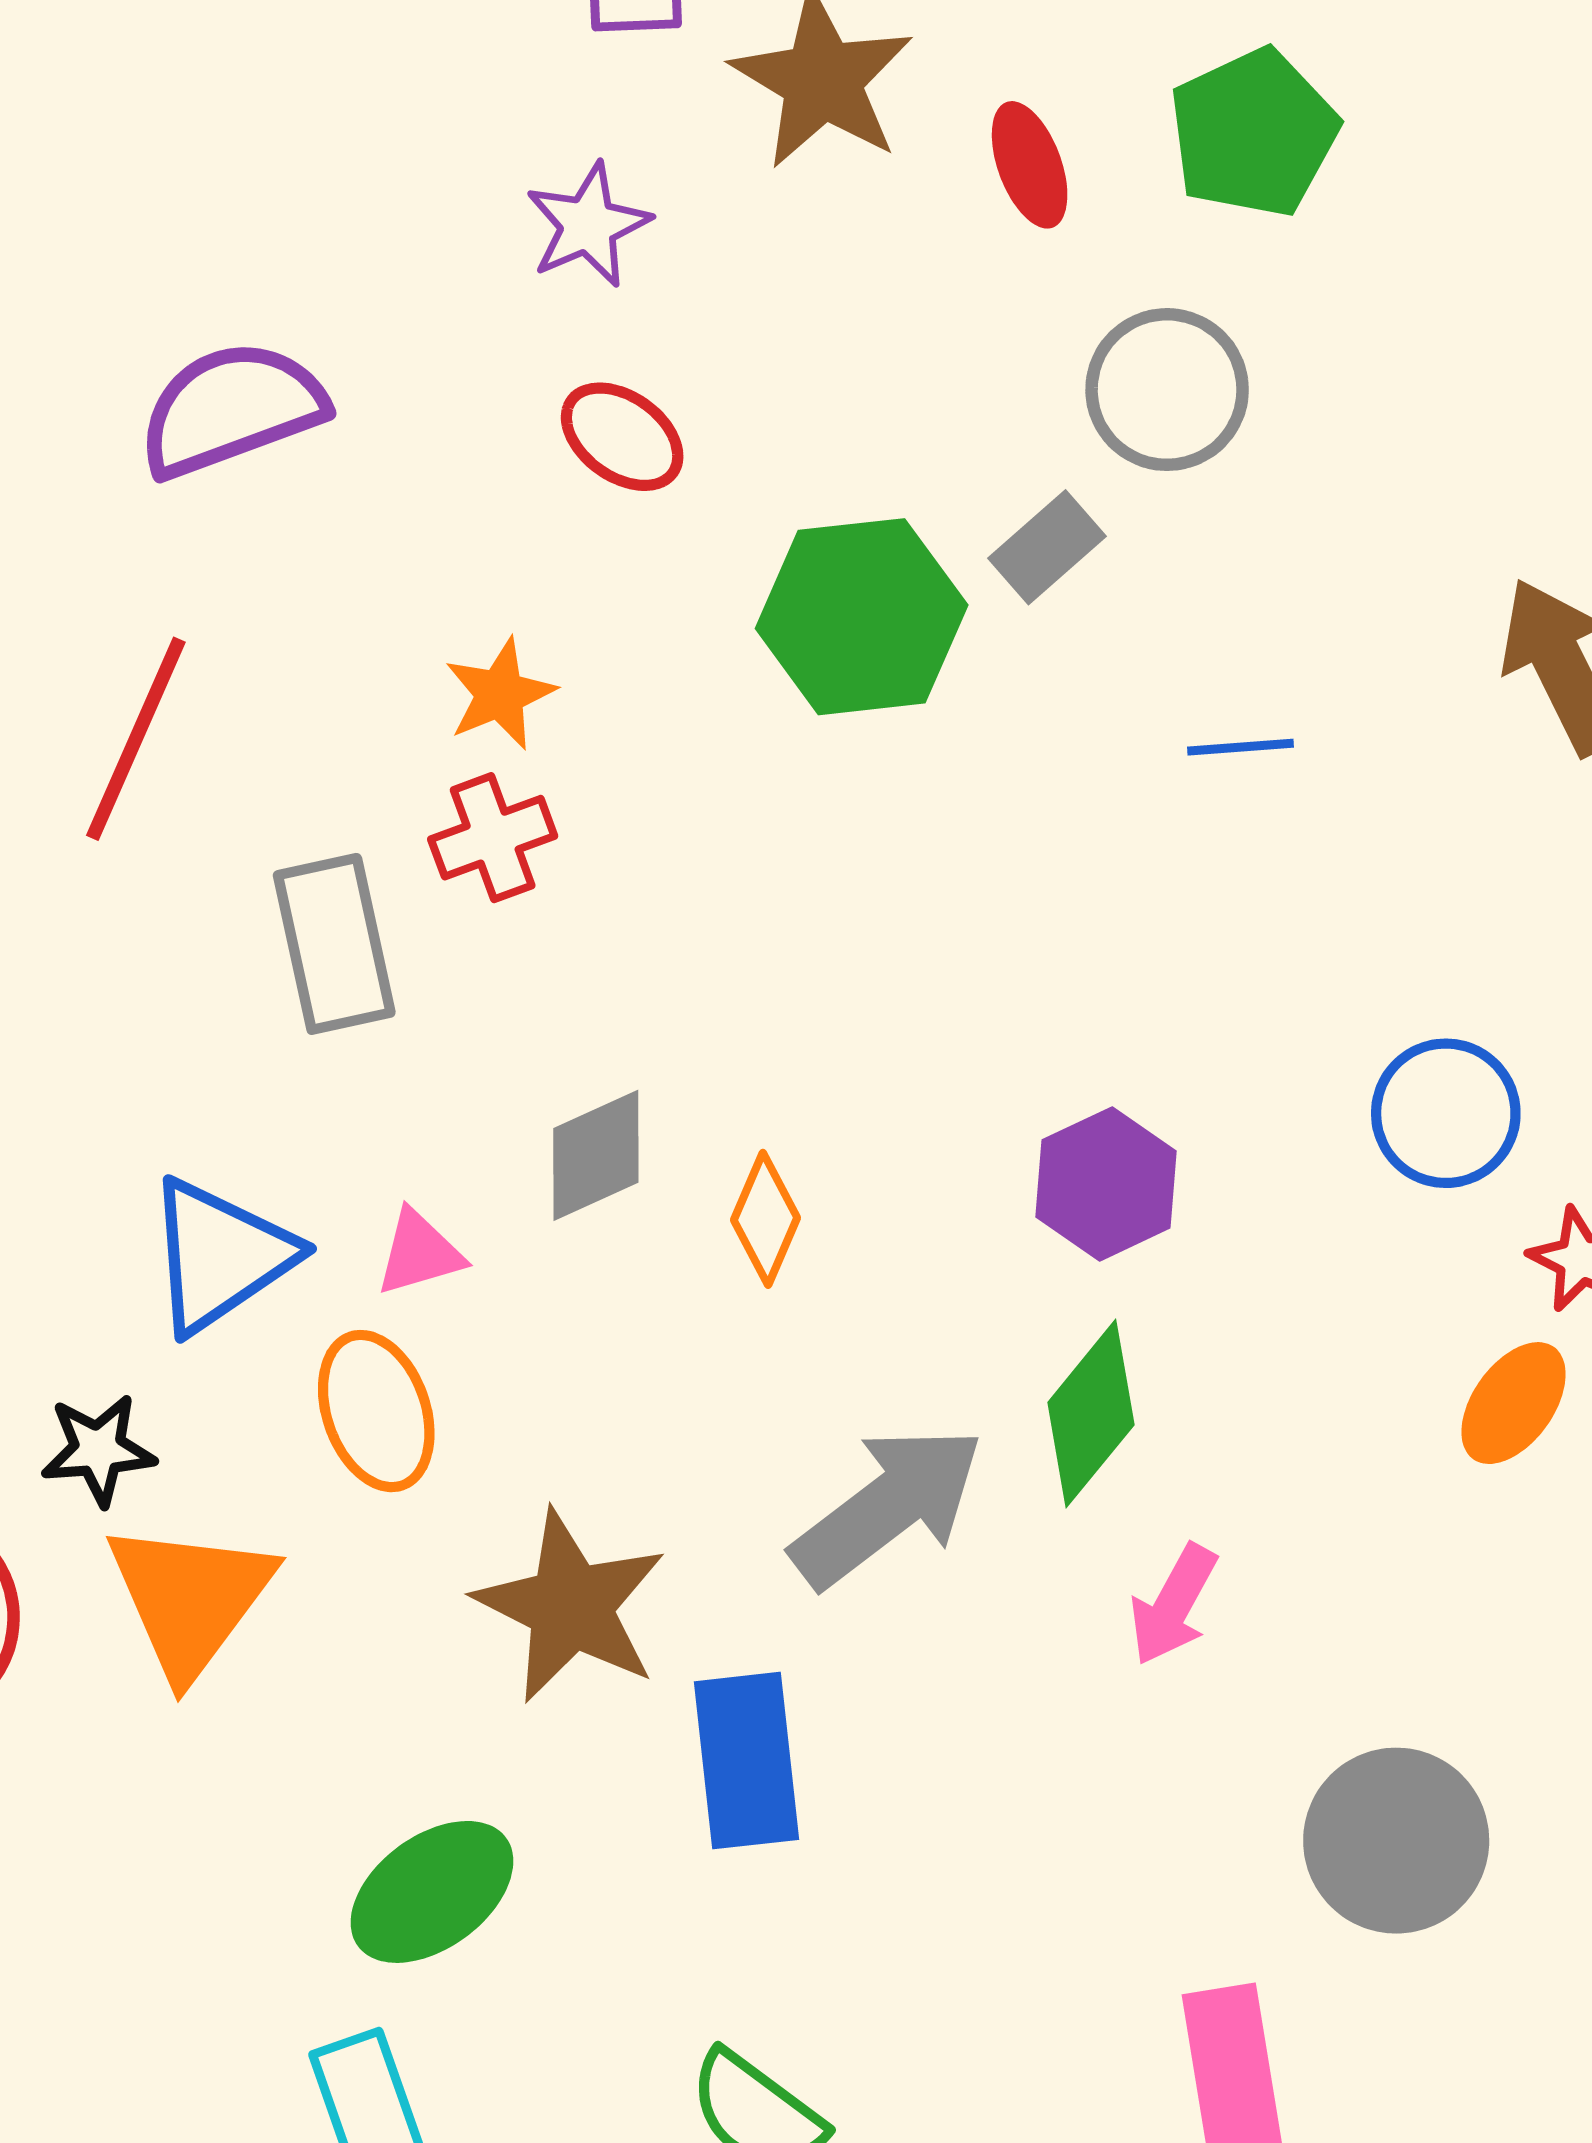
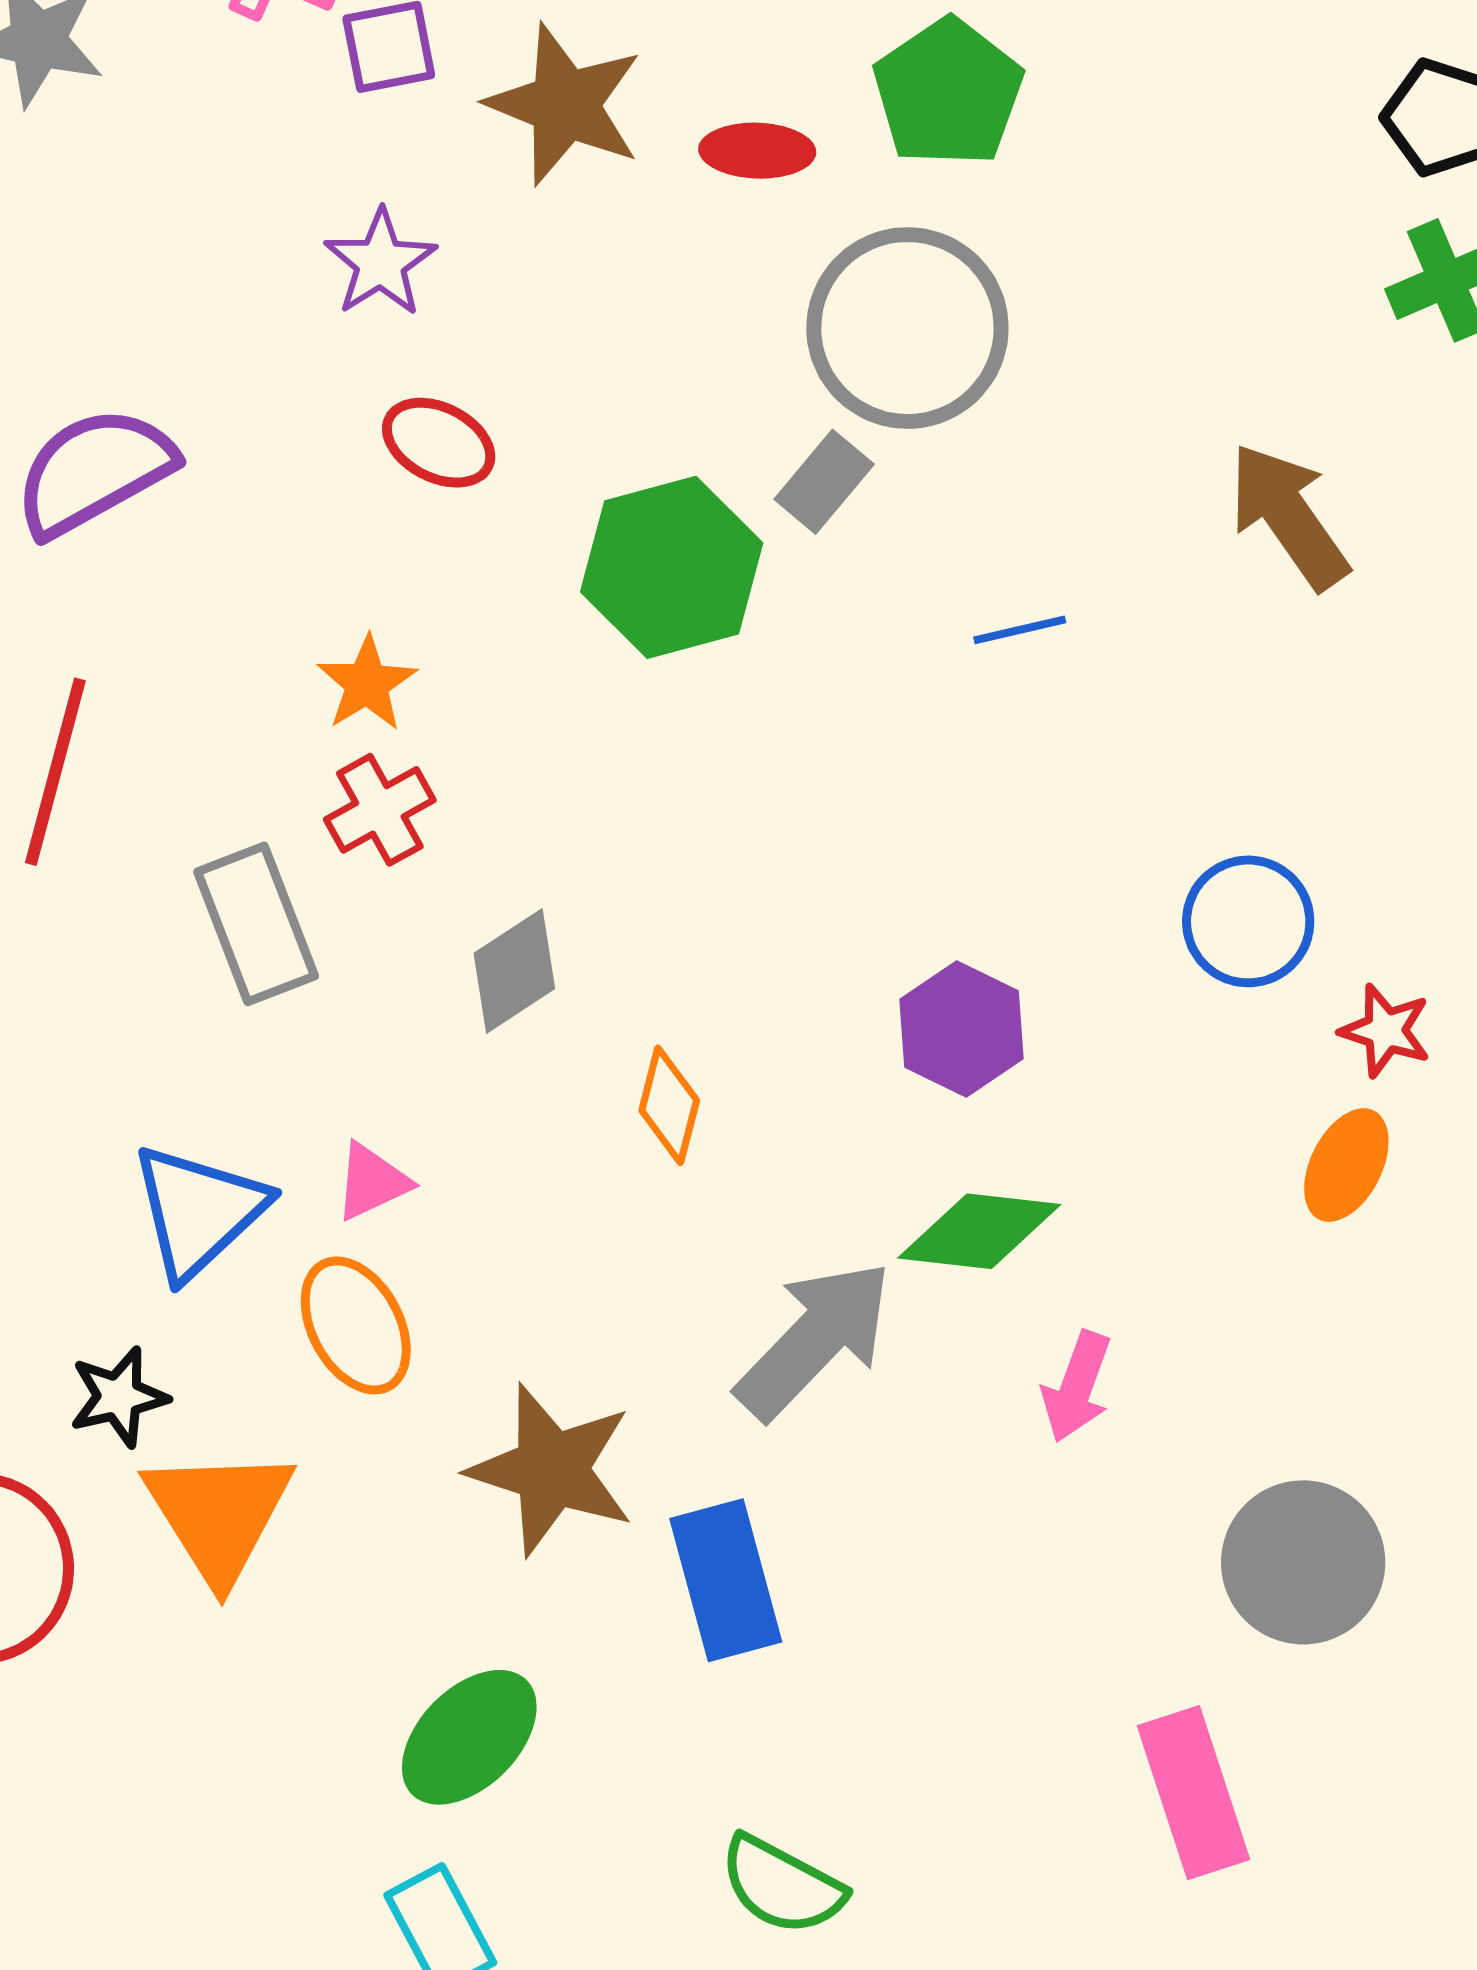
red ellipse: (1030, 165) -> (757, 151), turned -59
gray circle: (1167, 390) -> (907, 328), size x1.4
gray diamond: (596, 1155) -> (514, 971), moved
green diamond: (1091, 1414) -> (979, 1231), turned 66

